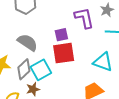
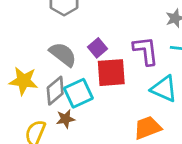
purple L-shape: (84, 18) -> (146, 51), moved
purple square: (61, 35) -> (97, 48), moved, turned -32

